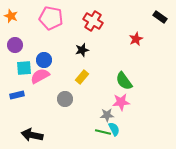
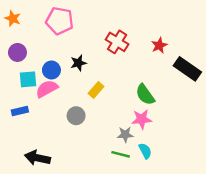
black rectangle: (160, 17) -> (187, 69), moved, size x1.6
red cross: (93, 21) -> (117, 42), moved
black star: (82, 50) -> (78, 63), moved
cyan semicircle: (114, 129) -> (145, 151), moved

